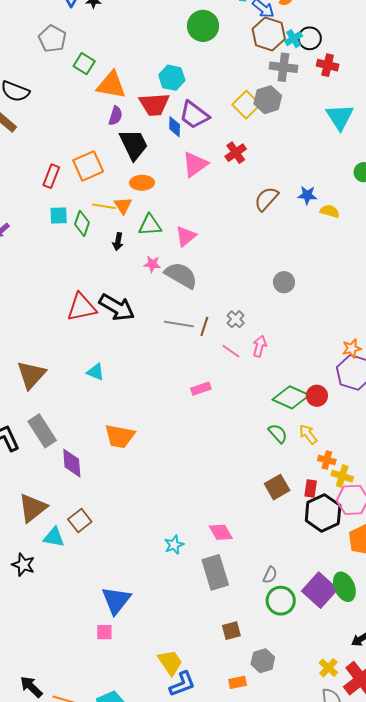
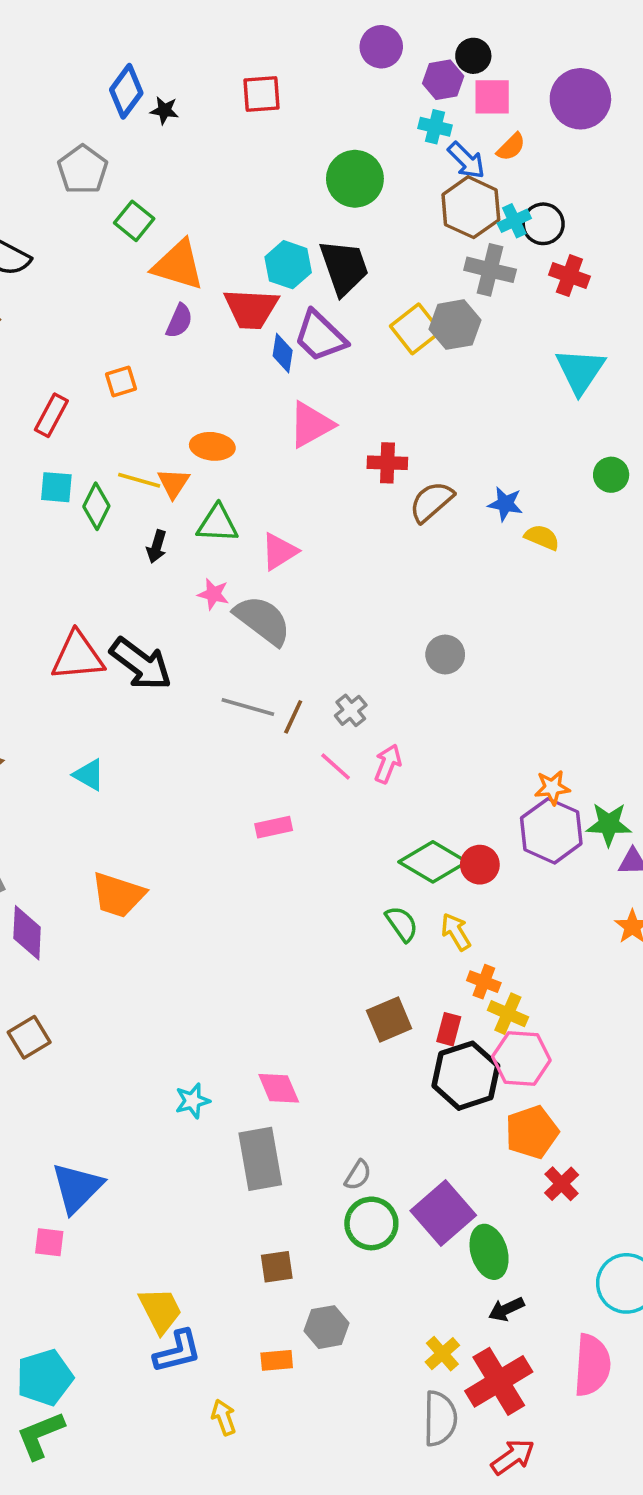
black trapezoid: (134, 145) -> (344, 267), moved
red cross: (236, 153) -> (387, 463), moved, turned 30
orange square: (88, 166) -> (121, 381), moved, size x0.6
green ellipse: (344, 587) -> (489, 1252), moved

